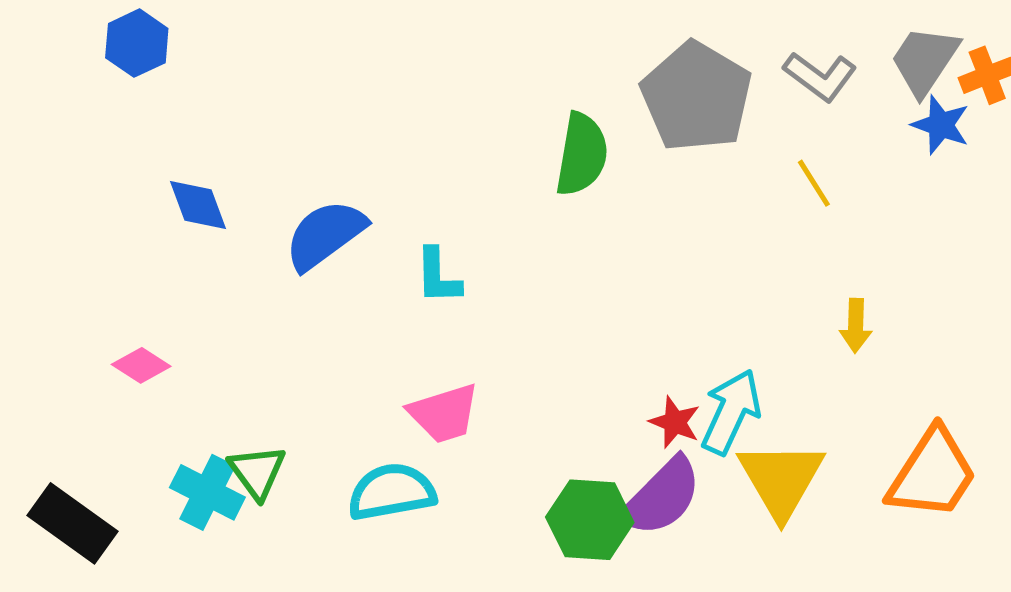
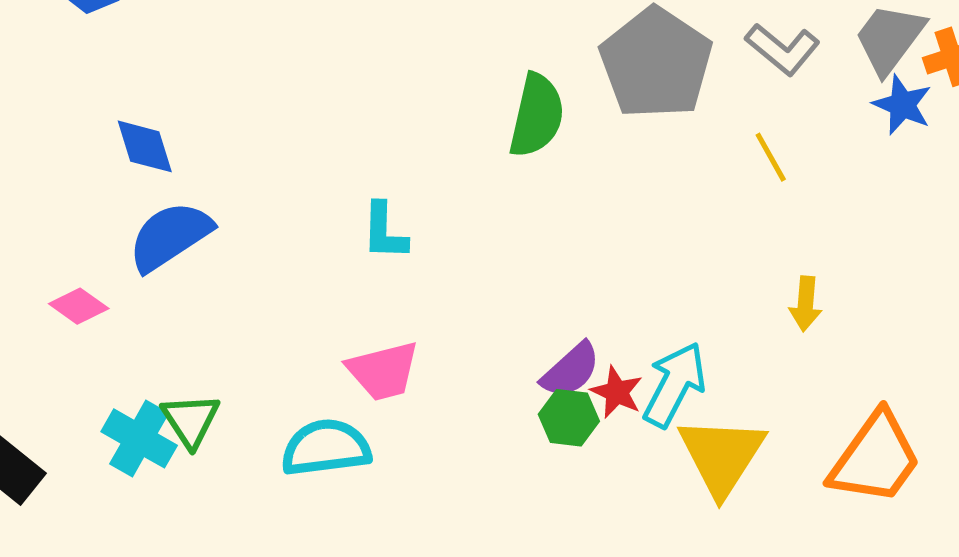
blue semicircle: (325, 235) -> (170, 236), moved
purple semicircle: (662, 497) -> (571, 370), moved, size x0.7
green hexagon: (590, 520) -> (569, 418), moved, size x0.7

